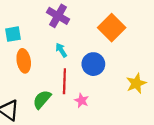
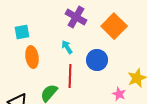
purple cross: (58, 16) -> (76, 17), moved
pink star: (82, 100) -> (119, 94), moved

